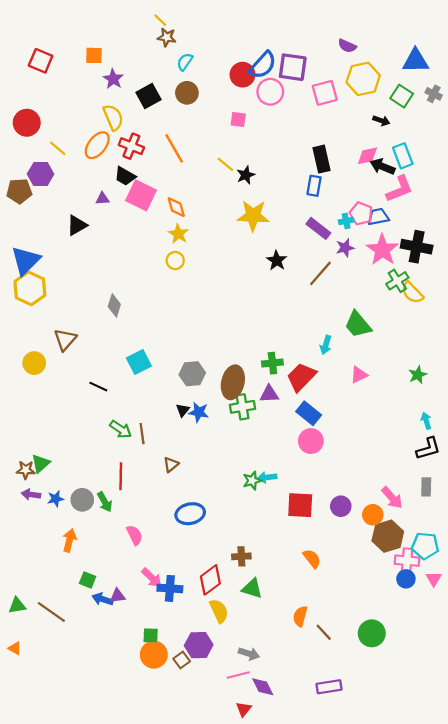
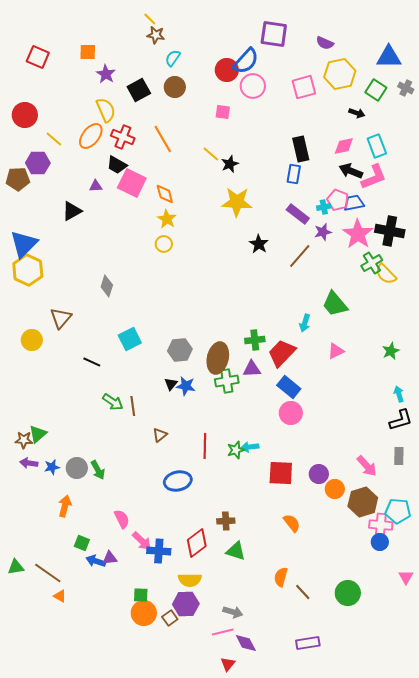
purple square: (293, 67) -> (274, 34), moved
black arrow: (382, 167) -> (351, 171), moved
red line: (121, 476) -> (205, 446), moved
orange circle: (373, 515) -> (335, 489), moved
pink semicircle: (135, 535) -> (122, 519), moved
pink triangle: (434, 579) -> (406, 577), moved
yellow semicircle: (219, 611) -> (190, 580), moved, turned 115
orange triangle: (15, 648) -> (60, 596), moved

